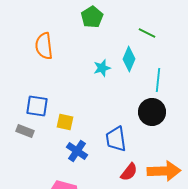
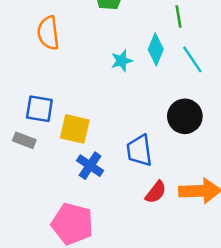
green line: (147, 33) -> (179, 16), turned 54
cyan line: (158, 80) -> (192, 59), moved, turned -40
yellow square: (65, 122) -> (75, 129), size x1.4

